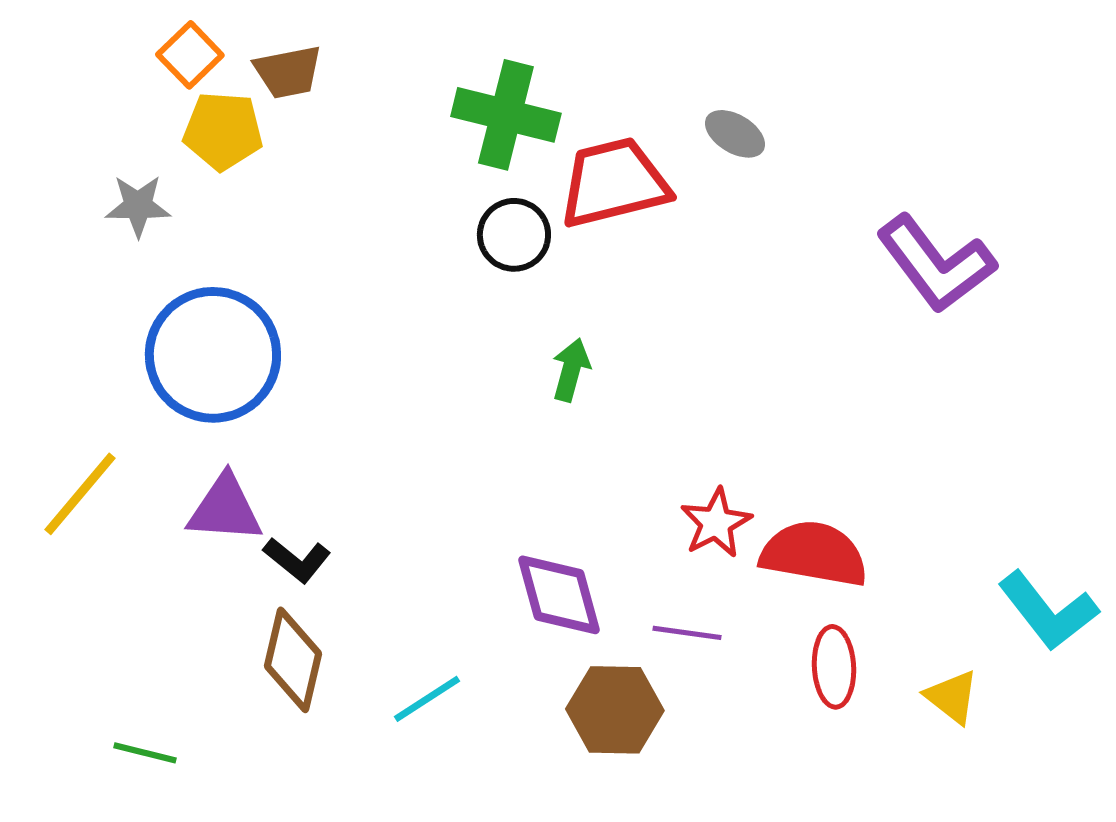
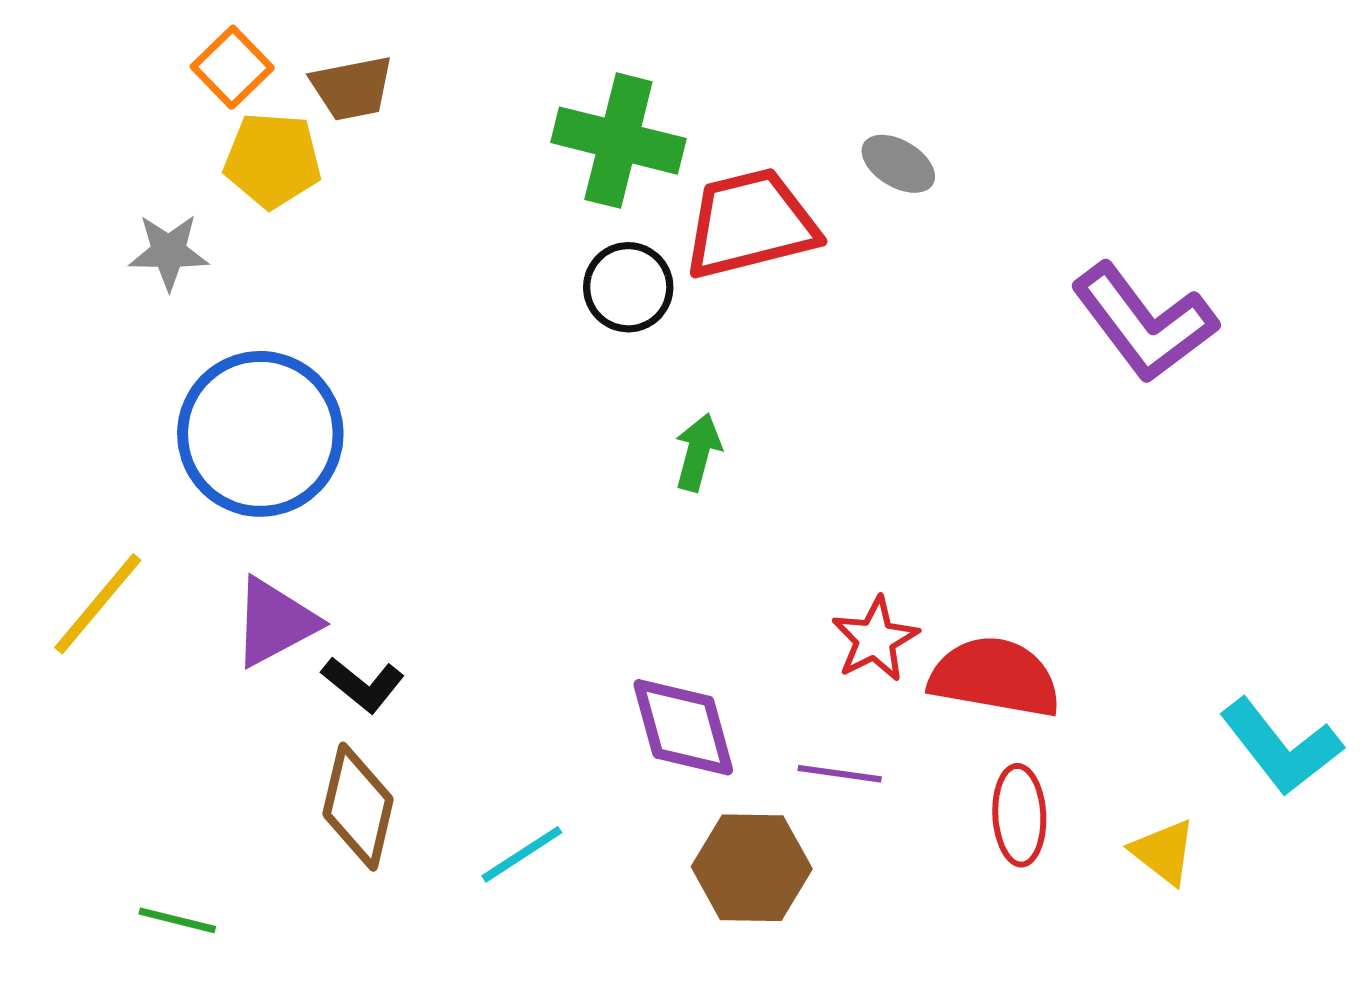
purple triangle: (225, 509) -> (275, 622), turned -32

